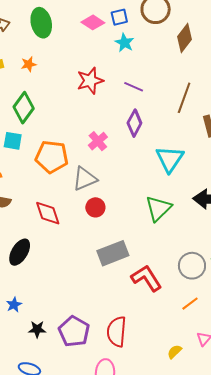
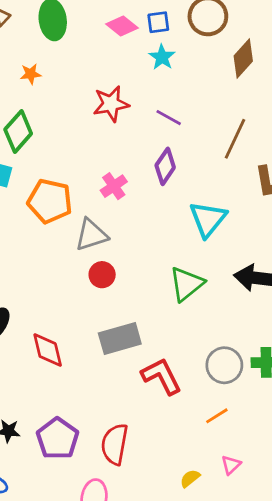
red diamond: (48, 213) -> (48, 350), moved

